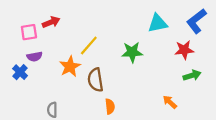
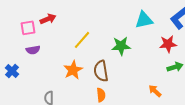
orange star: (70, 67) -> (73, 70), moved
blue cross: (20, 72) -> (12, 71), moved
brown semicircle: (95, 80) -> (101, 71), moved

